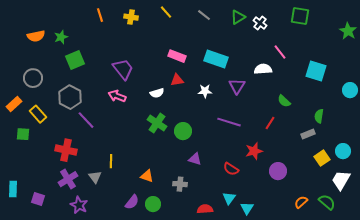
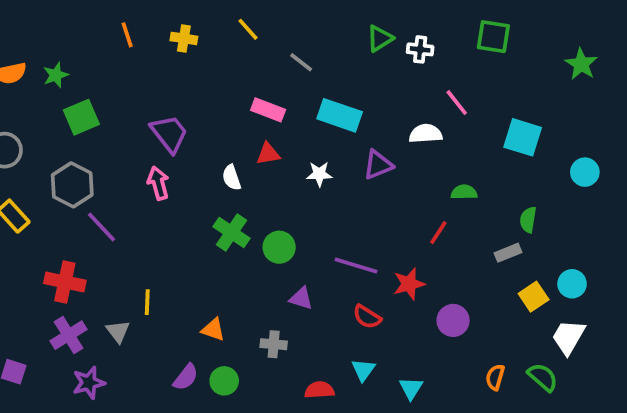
gray line: (204, 15) -> (301, 62), moved
white cross: (260, 23) -> (420, 49), turned -32
purple triangle: (237, 86) -> (378, 165), turned 36
white semicircle: (157, 93) -> (231, 178), turned 88
pink arrow: (117, 96) -> (158, 183), turned 54
green semicircle: (284, 101) -> (464, 192), turned 136
purple line: (229, 122) -> (356, 265), moved
orange semicircle: (301, 202) -> (495, 377), turned -32
purple star: (79, 205) -> (89, 383), turned 30
cyan triangle: (247, 208) -> (411, 388), moved

